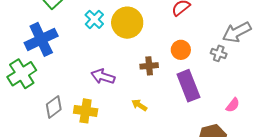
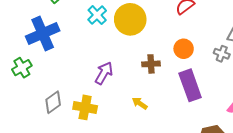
green cross: (22, 74) -> (22, 68), size x0.7
purple arrow: (103, 76) -> (104, 73), turned 100

